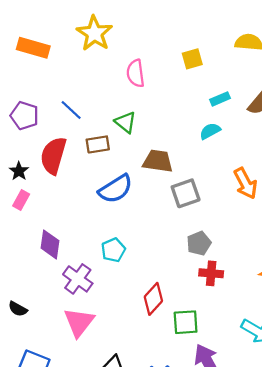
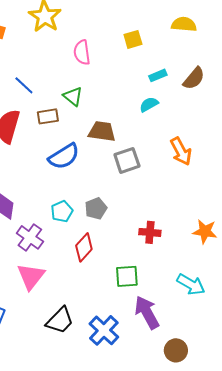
gray pentagon: (199, 243) -> (96, 208), moved
red diamond: (153, 299) -> (84, 247), moved

